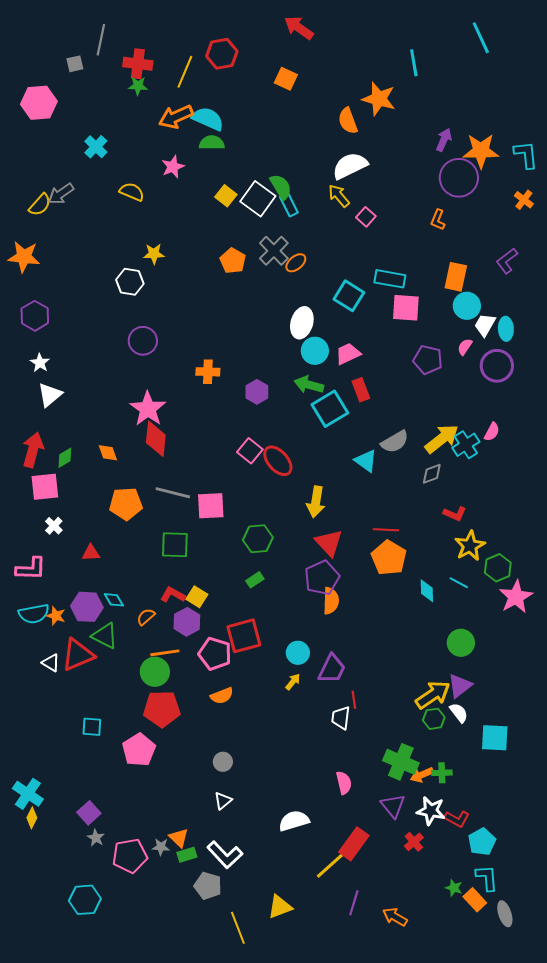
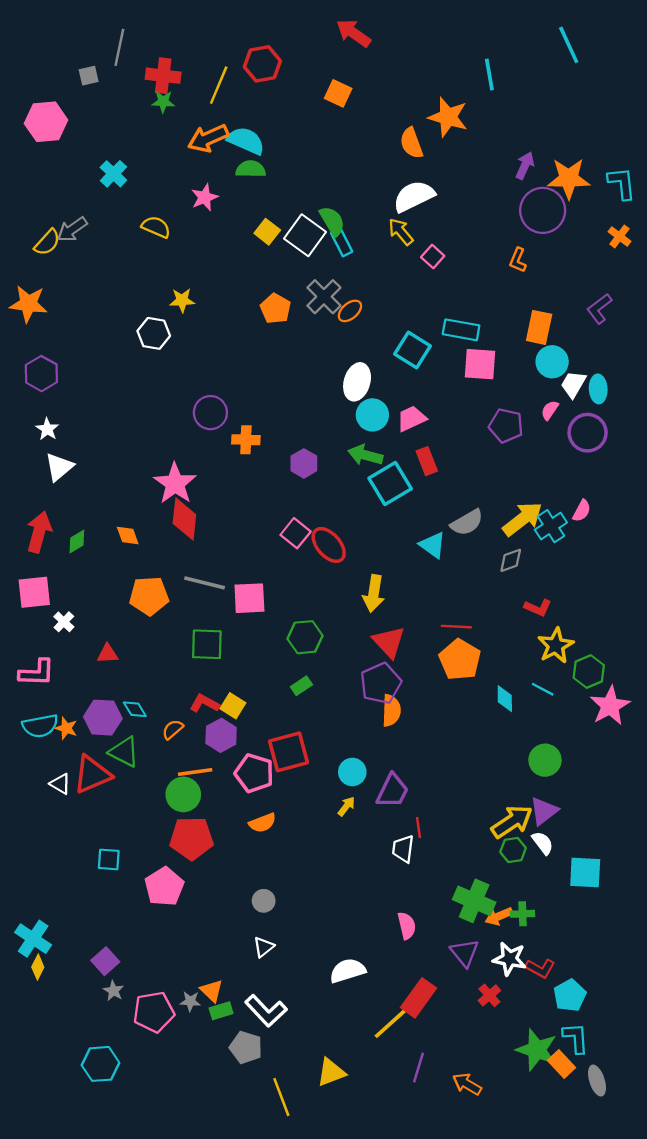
purple circle: (143, 341) -> (210, 413), moved
pink square: (45, 487) -> (34, 592), moved
green star: (454, 888) -> (537, 1050), size x2.0

